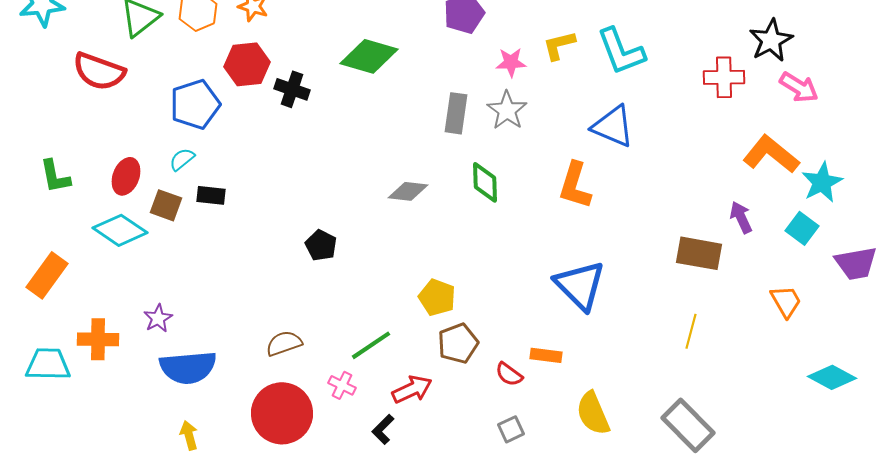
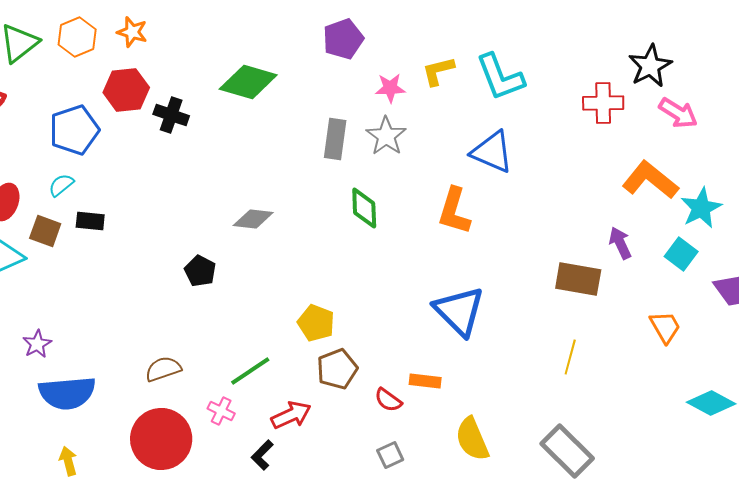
gray diamond: (408, 191) -> (253, 219), moved

